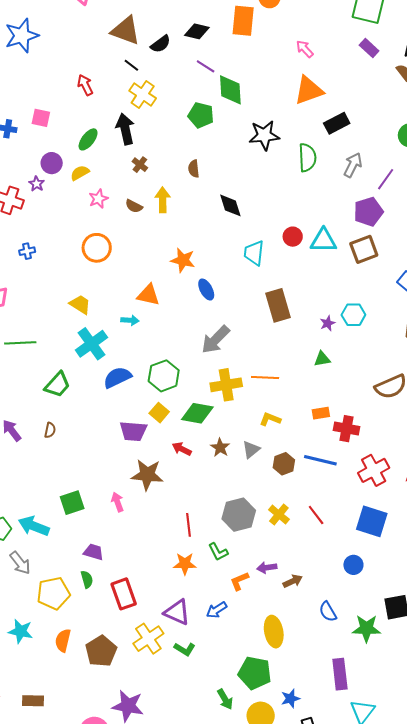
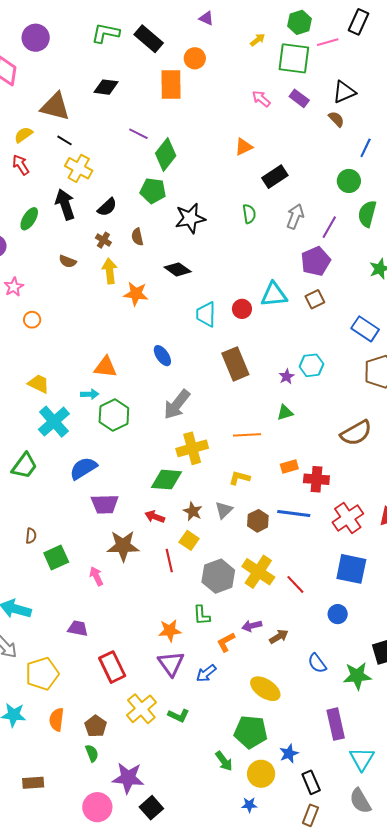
black diamond: (197, 31) -> (106, 87), moved
black semicircle: (161, 44) -> (107, 207), moved
pink arrow: (305, 49) -> (261, 99), moved
green diamond: (230, 90) -> (166, 155), turned 48
orange triangle: (309, 90) -> (244, 147), size x0.6
green pentagon: (201, 115) -> (153, 191), moved
black star: (264, 135) -> (190, 218), moved
green semicircle: (307, 158) -> (249, 214), size x0.7
brown cross: (140, 165) -> (103, 240), moved
yellow semicircle: (80, 173) -> (23, 135), moved
pink star: (98, 199) -> (14, 287), moved
black diamond: (230, 205) -> (178, 269), turned -32
brown semicircle: (134, 206) -> (68, 261), moved
red circle: (293, 237) -> (242, 309), moved
orange circle: (97, 248) -> (32, 320), moved, size x0.6
brown square: (364, 249) -> (315, 299), size x0.7
orange star: (183, 260) -> (136, 294), moved
green hexagon: (164, 376) -> (114, 415), moved
blue semicircle: (117, 377) -> (83, 468), moved
orange line: (265, 378) -> (247, 435), moved
yellow square: (159, 413) -> (189, 540), moved
brown semicircle: (50, 430) -> (31, 536), moved
green square: (72, 503) -> (56, 558), moved
yellow cross: (279, 515) -> (258, 572), size x1.5
red line: (316, 515) -> (295, 584), moved
red line: (189, 525) -> (169, 561), moved
green L-shape: (218, 552) -> (202, 615), turned 30
green semicircle: (87, 579) -> (92, 753), moved
purple triangle: (177, 612) -> (171, 664), moved, turned 36
yellow ellipse: (274, 632) -> (265, 689), turned -40
brown pentagon: (101, 651) -> (96, 726), size x0.7

